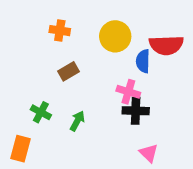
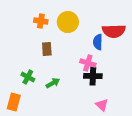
yellow circle: (115, 36) -> (68, 22), moved
brown rectangle: (69, 71) -> (47, 49), turned -64
green arrow: (77, 121) -> (53, 83), turned 32

